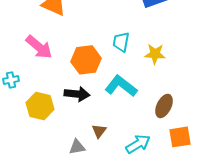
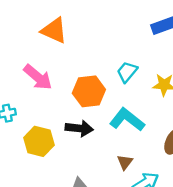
cyan trapezoid: (121, 42) -> (127, 72), turned 30
brown triangle: (99, 131) -> (125, 162), moved

